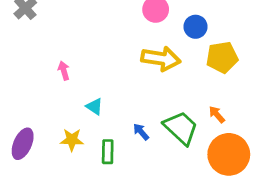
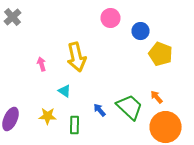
yellow pentagon: (222, 57) -> (160, 54), turned 30
yellow arrow: (161, 59) -> (76, 57), moved, turned 68

